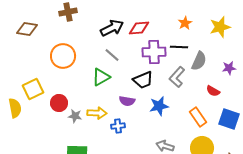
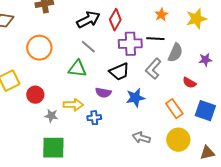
red diamond: (139, 28) -> (115, 20), turned -55
green triangle: (101, 77) -> (77, 69), turned 36
gray star: (75, 116) -> (51, 116), moved

